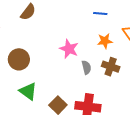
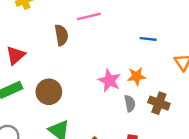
brown semicircle: (28, 12) -> (61, 35), turned -48
orange star: (105, 41) -> (137, 76), moved

